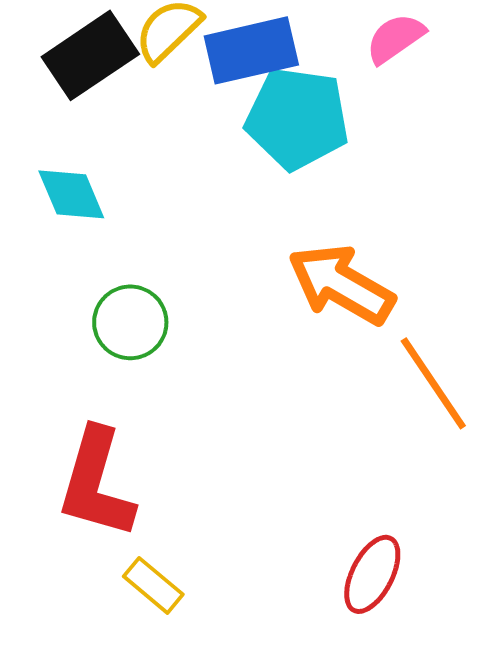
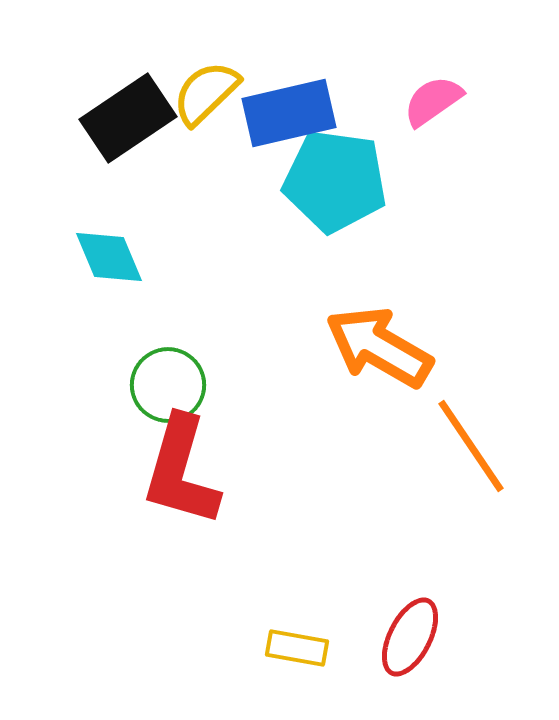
red L-shape: (96, 483) -> (181, 471), moved
yellow rectangle: (153, 585) -> (297, 648), moved, turned -30

